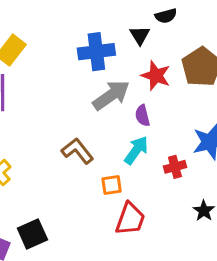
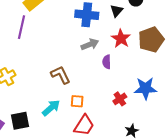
gray arrow: (111, 95) -> (90, 44), size x0.7
cyan arrow: (136, 150) -> (51, 108), moved
red cross: (175, 167) -> (120, 99), turned -32

